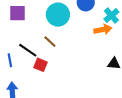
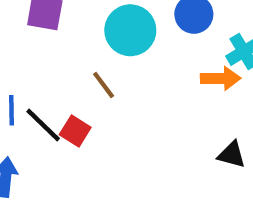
black line: (28, 50) -> (43, 125), moved

